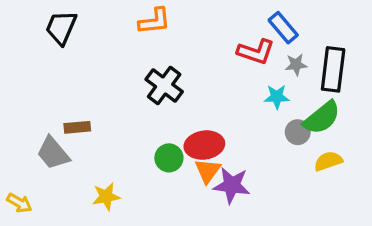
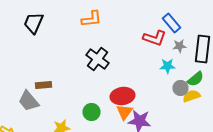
green semicircle: (322, 118) -> (196, 79), size x0.7
green circle: (169, 158) -> (92, 112), moved
yellow semicircle: (328, 161) -> (192, 96), moved

